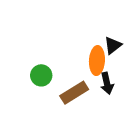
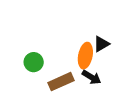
black arrow: (107, 83) -> (92, 77), turned -54

